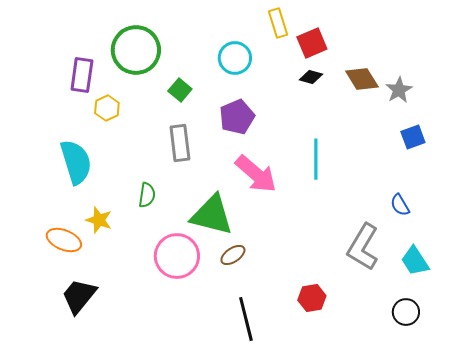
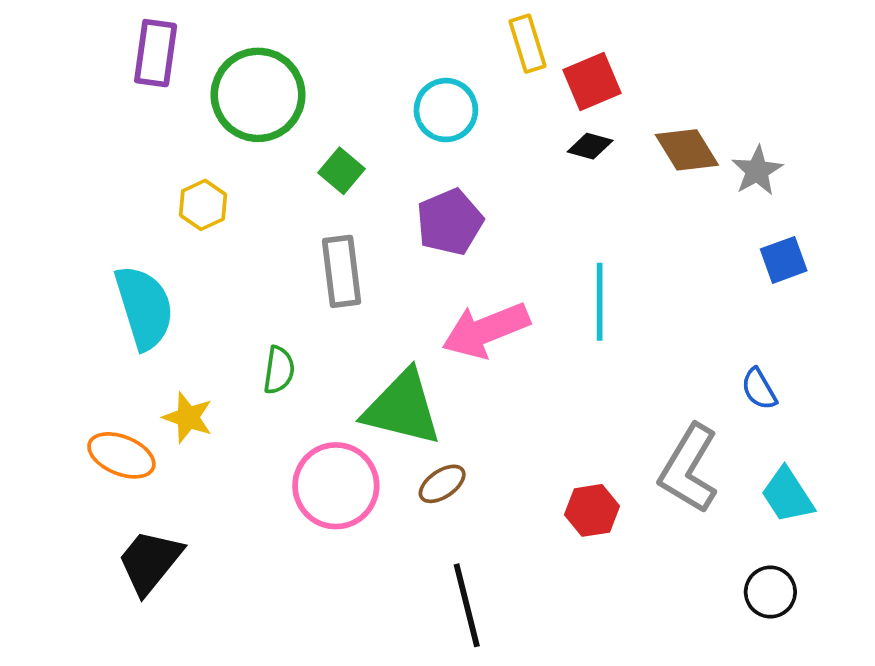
purple rectangle: (82, 75) -> (156, 53), moved
pink arrow: (256, 174) -> (486, 330), turned 117
red hexagon: (312, 298) -> (592, 510), moved

